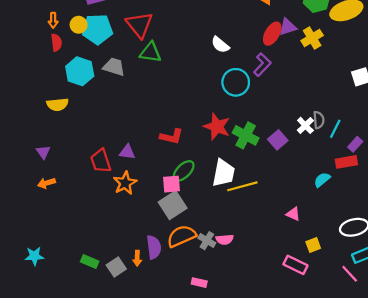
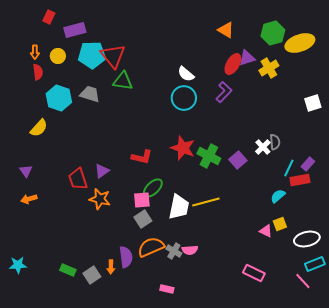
cyan pentagon: (97, 29) -> (92, 55), moved
cyan circle: (236, 82) -> (184, 98), moved
yellow semicircle: (58, 104) -> (39, 128), turned -42
cyan line: (335, 129) -> (289, 168), moved
purple triangle: (127, 152) -> (102, 171), turned -42
white trapezoid: (224, 173) -> (179, 207), moved
orange star: (125, 183) -> (100, 199), turned -30
gray square: (173, 205) -> (143, 219), size x0.7
pink triangle: (293, 214) -> (266, 231), moved
yellow square: (313, 245) -> (280, 224), moved

